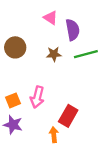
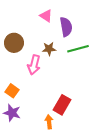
pink arrow: (37, 97) -> (34, 65), moved
orange square: (13, 100) -> (12, 91), turned -32

